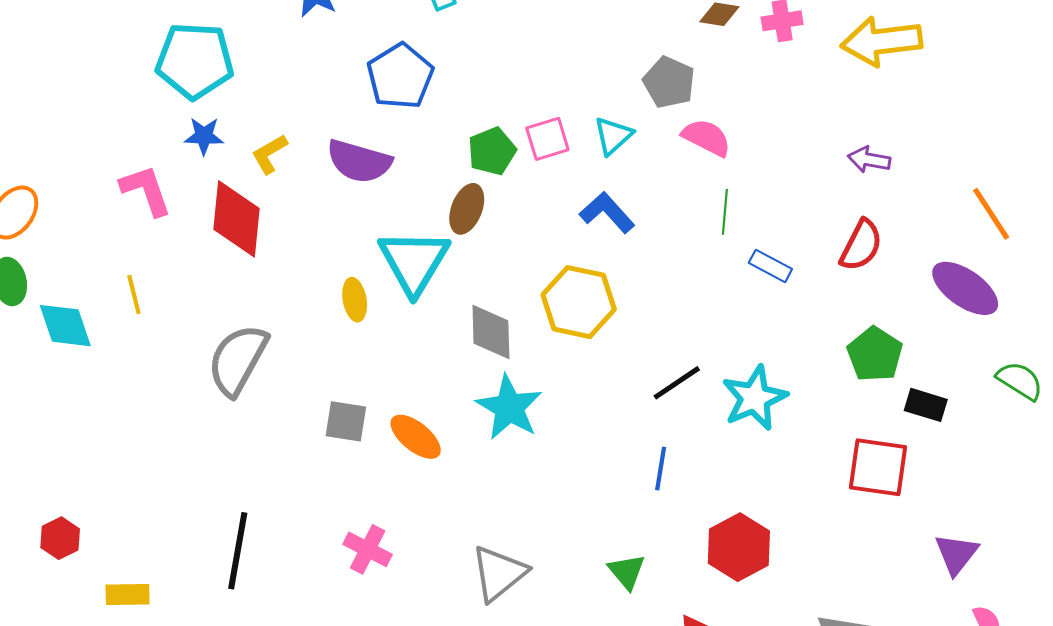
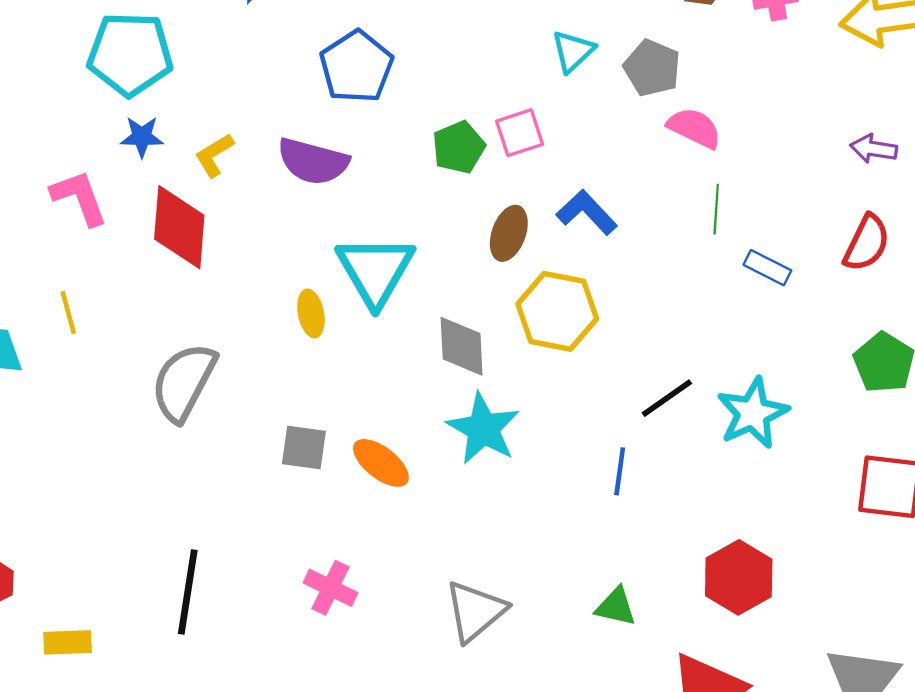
cyan triangle: (613, 136) -> (573, 51), moved
brown ellipse: (467, 209) -> (509, 233), moved
blue line: (661, 469) -> (620, 471), moved
green triangle: (627, 572) -> (616, 607), turned -36

